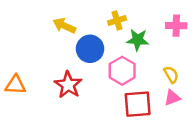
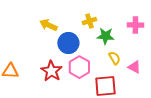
pink hexagon: (122, 71) -> (79, 67), moved
yellow semicircle: (171, 75) -> (114, 58), moved
pink triangle: (172, 98) -> (134, 67), moved, turned 48

